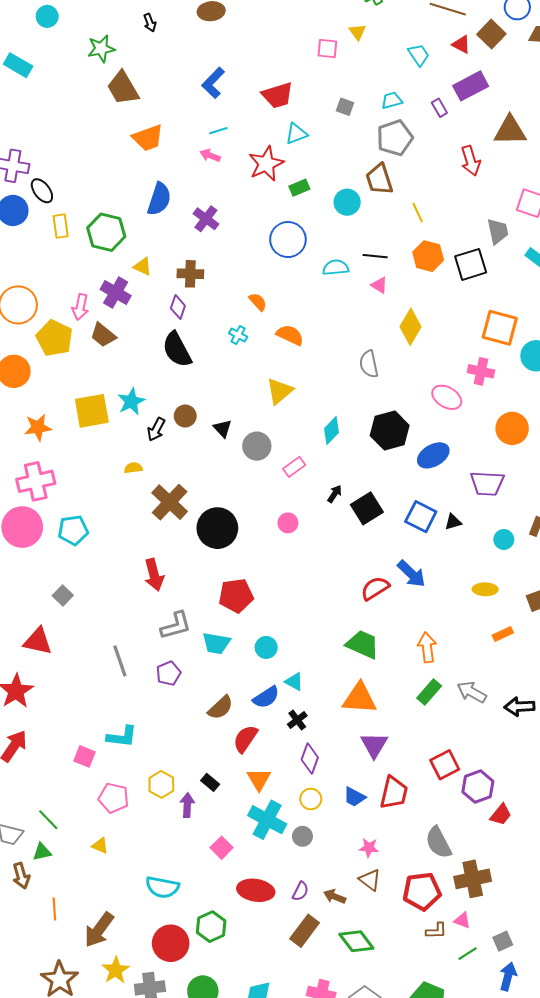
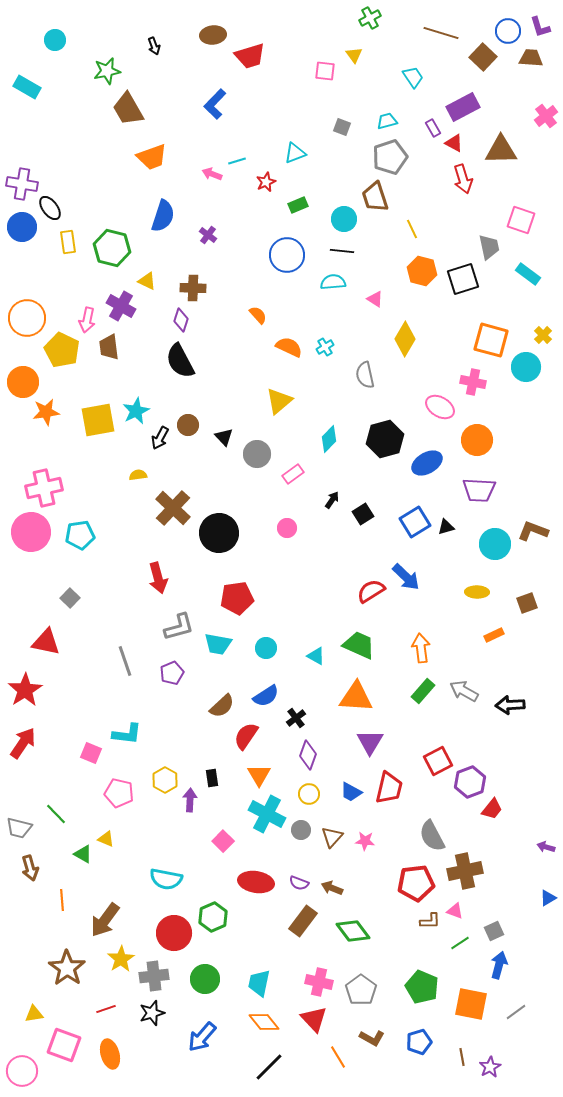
red triangle: (461, 44) -> (454, 143), moved
red trapezoid: (278, 95) -> (250, 56), moved
cyan line: (218, 131) -> (237, 161), moved
red star: (266, 164) -> (266, 182), size x0.6
purple cross: (206, 219) -> (208, 235), size x0.7
black line: (375, 256) -> (342, 251), moved
brown trapezoid: (103, 335) -> (109, 347), turned 44
cyan cross: (238, 335) -> (325, 347), moved, turned 30
orange star: (38, 427) -> (46, 412), moved
orange circle: (512, 428) -> (477, 440), moved
black square: (367, 508) -> (363, 514), size x0.7
blue square: (421, 517) -> (415, 522), turned 32
cyan circle: (504, 539) -> (495, 544), size x1.6
cyan triangle: (294, 682) -> (316, 656), moved
black rectangle: (210, 782) -> (212, 778), turned 42
green triangle: (42, 852) -> (83, 854), moved, turned 42
brown triangle: (370, 880) -> (332, 837), moved, turned 35
purple semicircle: (300, 891) -> (299, 883), turned 84

